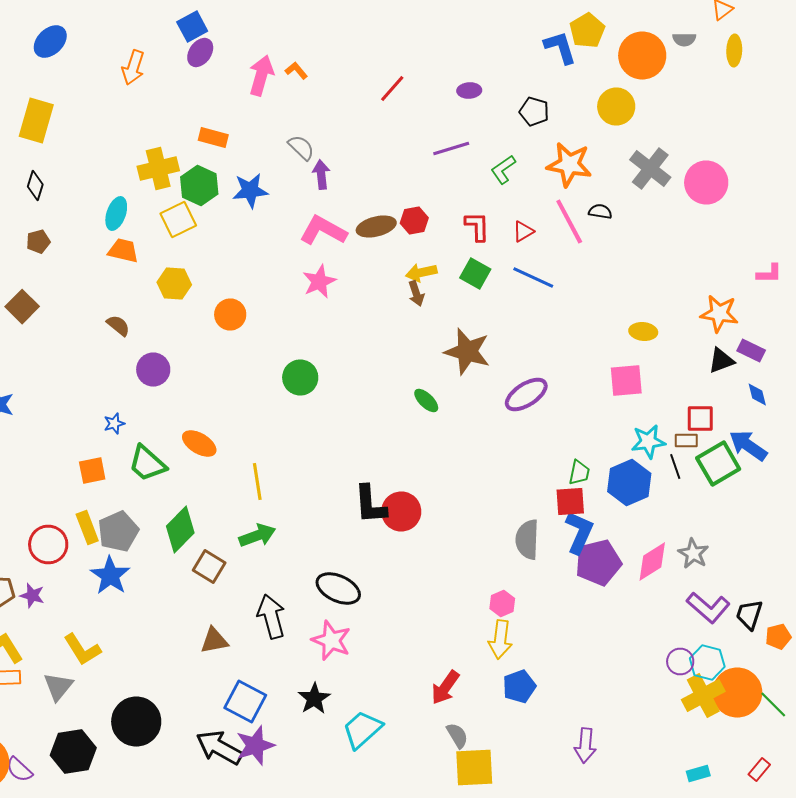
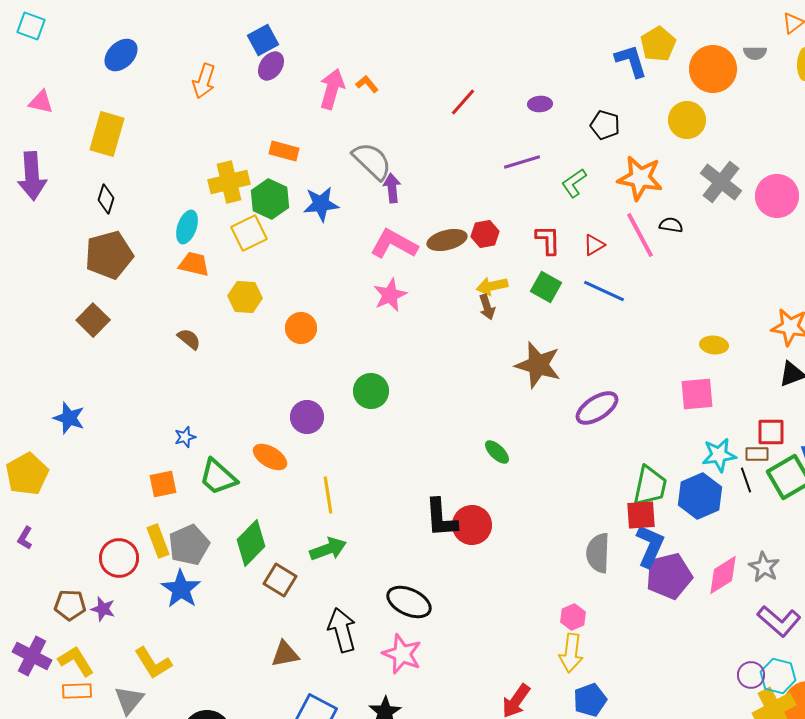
gray semicircle: (301, 148) -> (372, 161), size x1.5
brown pentagon: (38, 242) -> (109, 255), size x2.0
purple circle: (153, 370) -> (307, 417), moved
green ellipse: (426, 400) -> (497, 452), moved
green trapezoid: (579, 472) -> (650, 486), size x1.6

